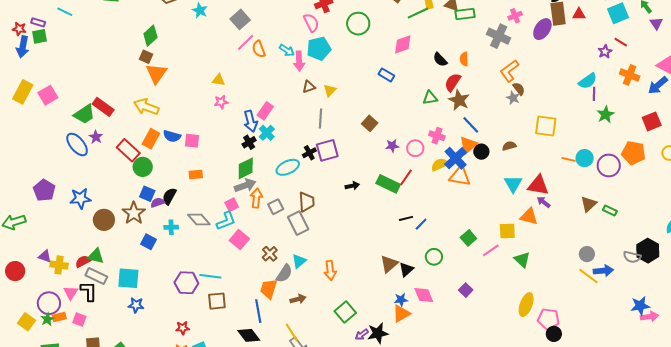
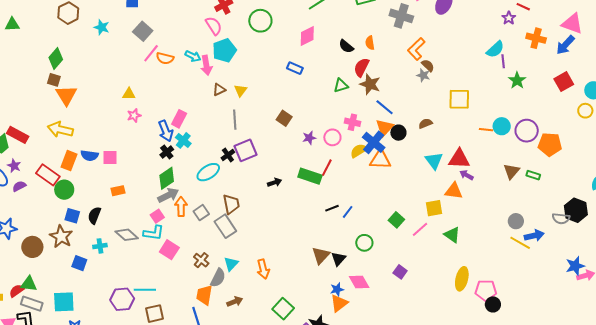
orange semicircle: (259, 49) -> (165, 58), turned -48
orange pentagon: (633, 153) -> (550, 144), moved
purple semicircle: (158, 203) -> (19, 186), moved
cyan L-shape: (226, 221) -> (154, 233), turned 35

